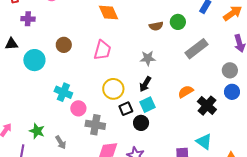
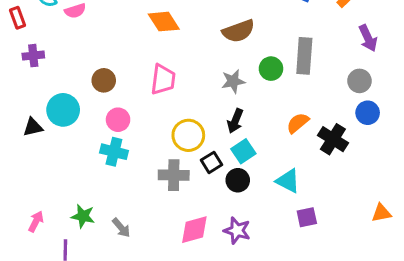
purple cross: (28, 19) -> (33, 56), moved
green circle: (178, 22) -> (271, 69), moved
brown semicircle: (156, 26) -> (238, 31), size x1.5
black triangle: (11, 44) -> (33, 127), moved
gray rectangle: (196, 49) -> (304, 56), turned -40
pink circle: (78, 108) -> (118, 120), moved
gray cross: (95, 125) -> (174, 175), moved
cyan triangle: (204, 142) -> (288, 181), moved

